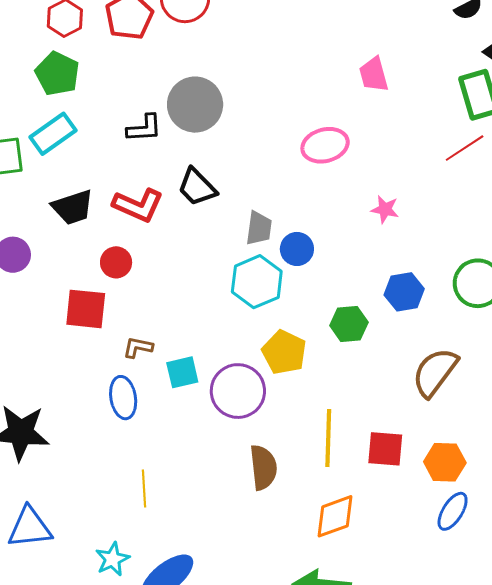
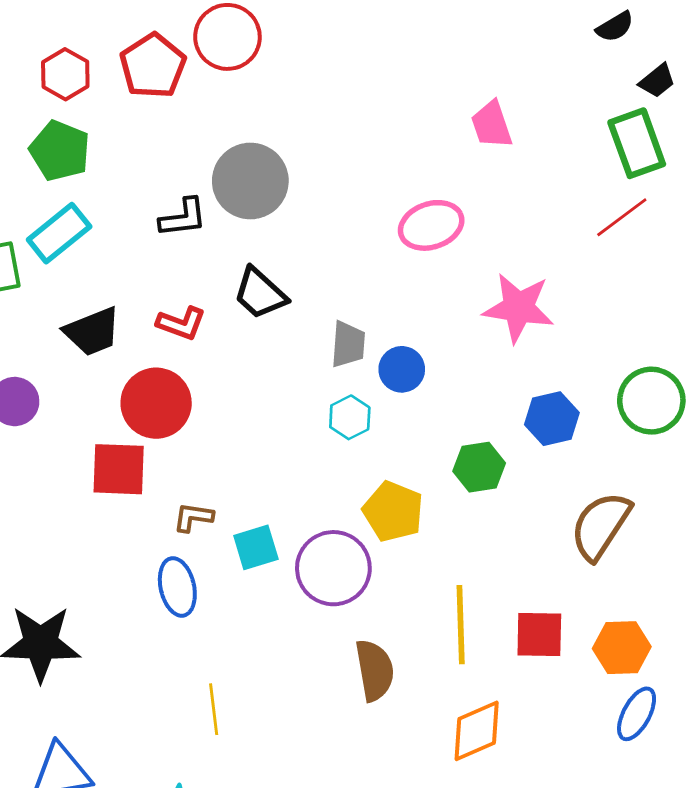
red L-shape: (138, 205) -> (181, 323), size x0.7
pink star: (385, 209) -> (518, 308), size x1.8
red circle: (116, 262) -> (156, 403), size x1.6
cyan hexagon: (257, 282) -> (350, 417), size x0.6

